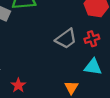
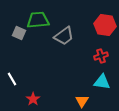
gray trapezoid: (66, 39) -> (64, 36), moved

